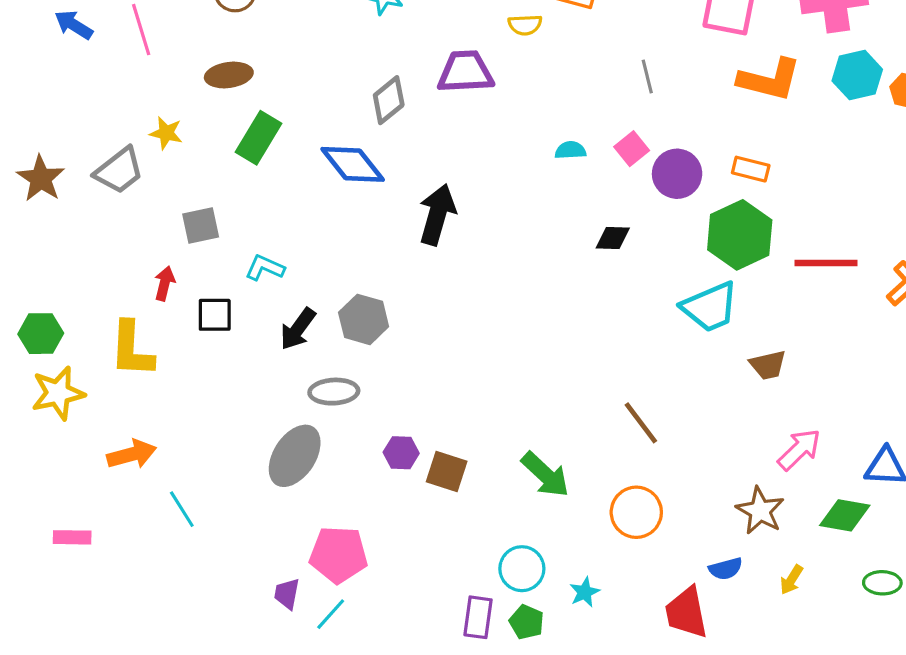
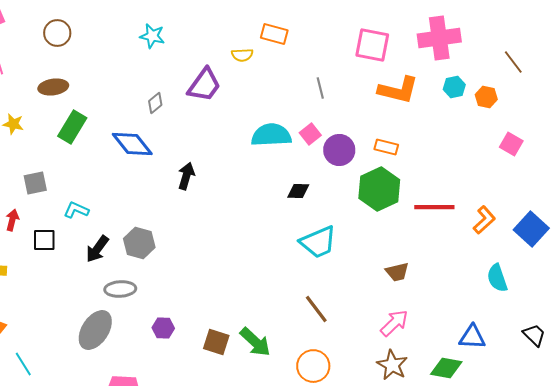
purple trapezoid: (465, 72) -> (204, 85), turned 129
cyan hexagon: (857, 75) -> (454, 87), size x0.7
gray diamond: (389, 100) -> (155, 103), size x0.7
cyan semicircle: (570, 150) -> (271, 135), size x2.0
black arrow: (437, 214) -> (186, 176), size x0.7
cyan trapezoid: (710, 307) -> (318, 242), moved
pink arrow: (799, 450) -> (394, 323), moved
brown square: (447, 472) -> (216, 342), moved

